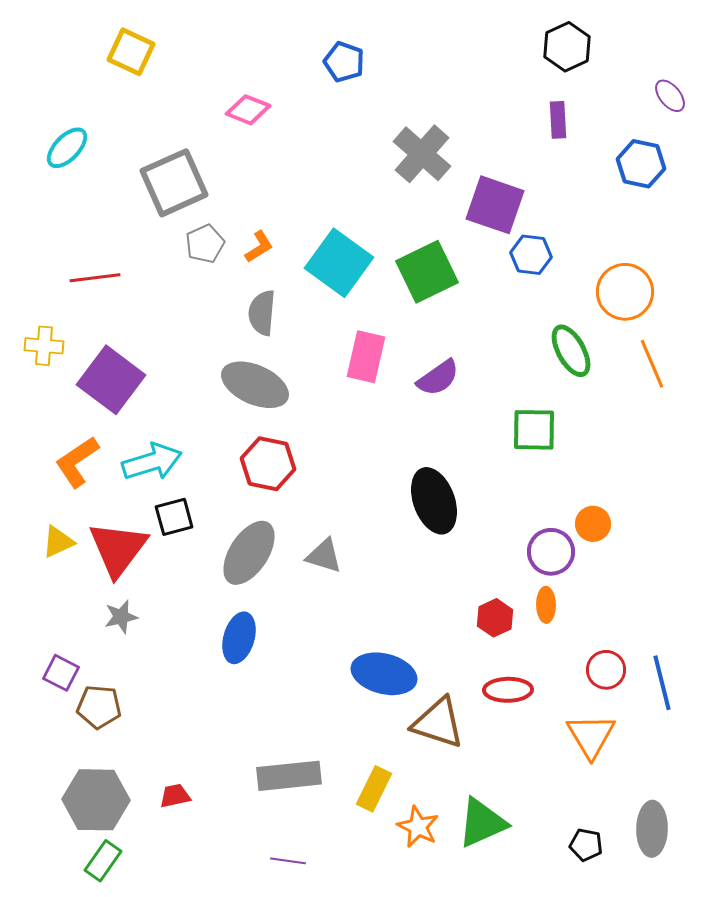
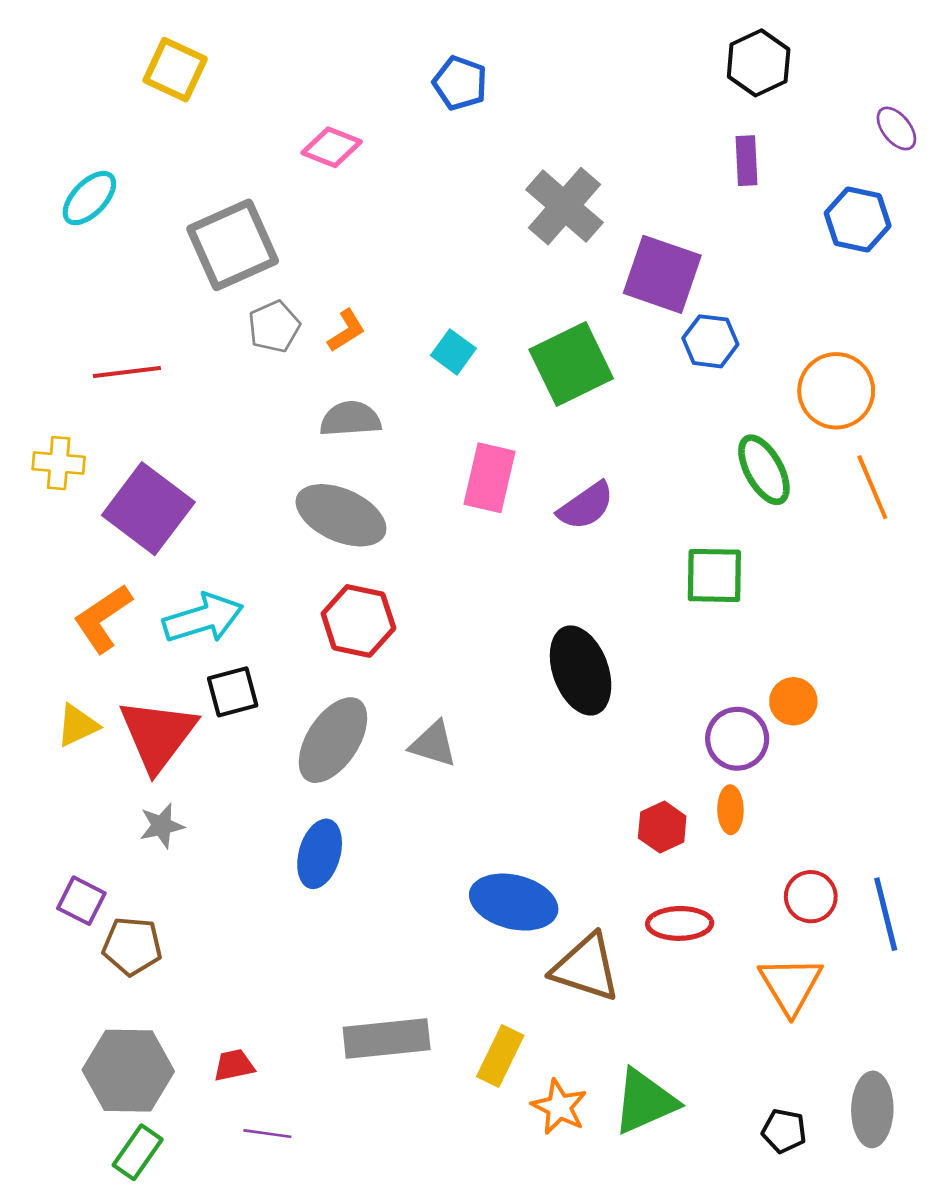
cyan square: (339, 263) -> (453, 352), size x0.5
gray semicircle: (262, 313) -> (350, 419), turned 81
purple line: (288, 861) -> (267, 1134), moved

